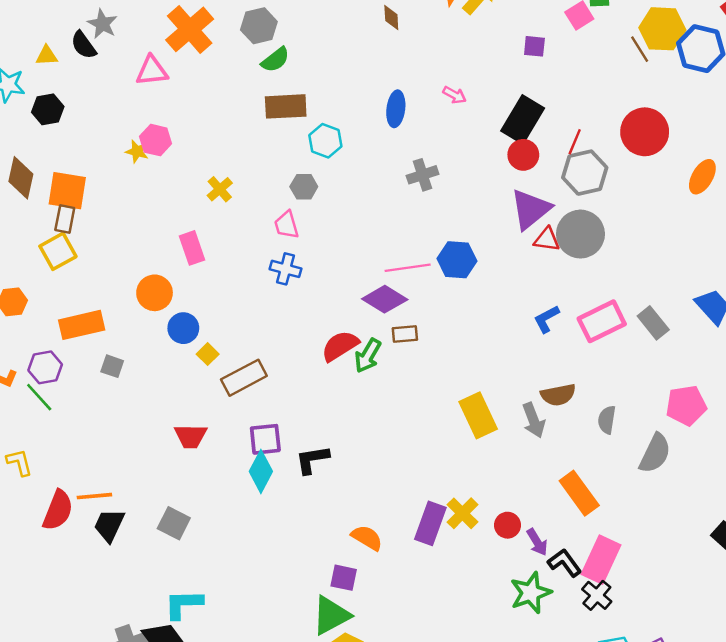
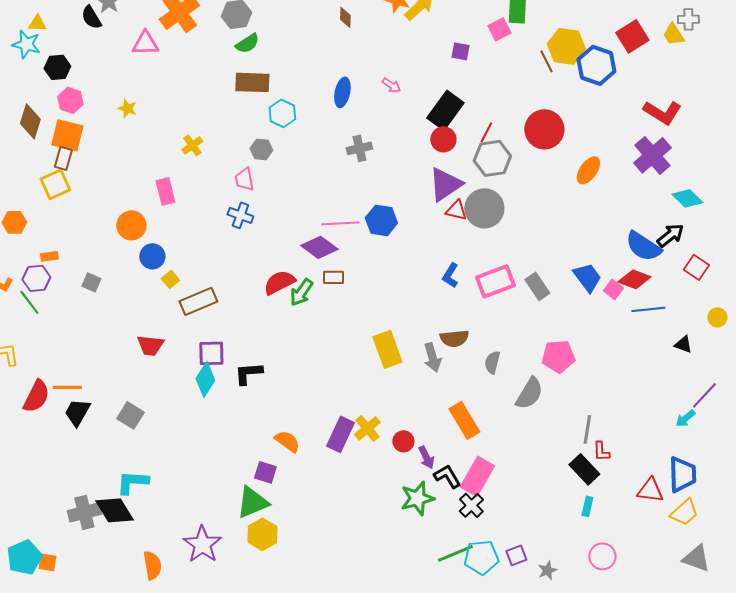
yellow triangle: (47, 56) -> (37, 23), moved
pink hexagon: (156, 140) -> (70, 100), moved
blue L-shape: (547, 319) -> (450, 275), turned -35
orange rectangle: (82, 325) -> (49, 256), moved, size x0.5

